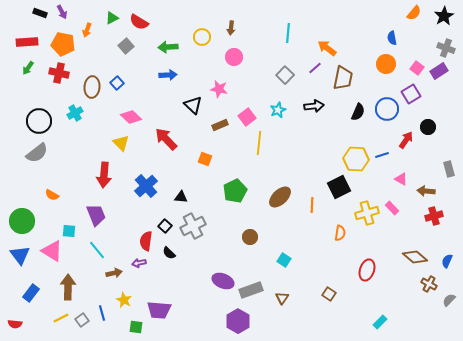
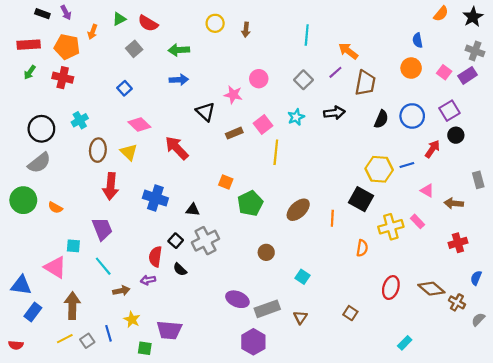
yellow circle: (202, 37) -> (215, 23), moved
pink circle: (234, 57) -> (259, 79), moved
brown ellipse: (92, 87) -> (98, 150), moved
purple square: (411, 94) -> (449, 111), moved
orange square: (205, 159) -> (226, 182), moved
blue cross: (146, 186) -> (155, 198), turned -30
black square: (339, 187) -> (361, 199), turned -35
red cross: (434, 216) -> (458, 243), moved
green circle: (22, 221) -> (23, 200), moved
blue triangle: (20, 255) -> (21, 285), moved, turned -45
brown diamond: (415, 257) -> (431, 289), moved

